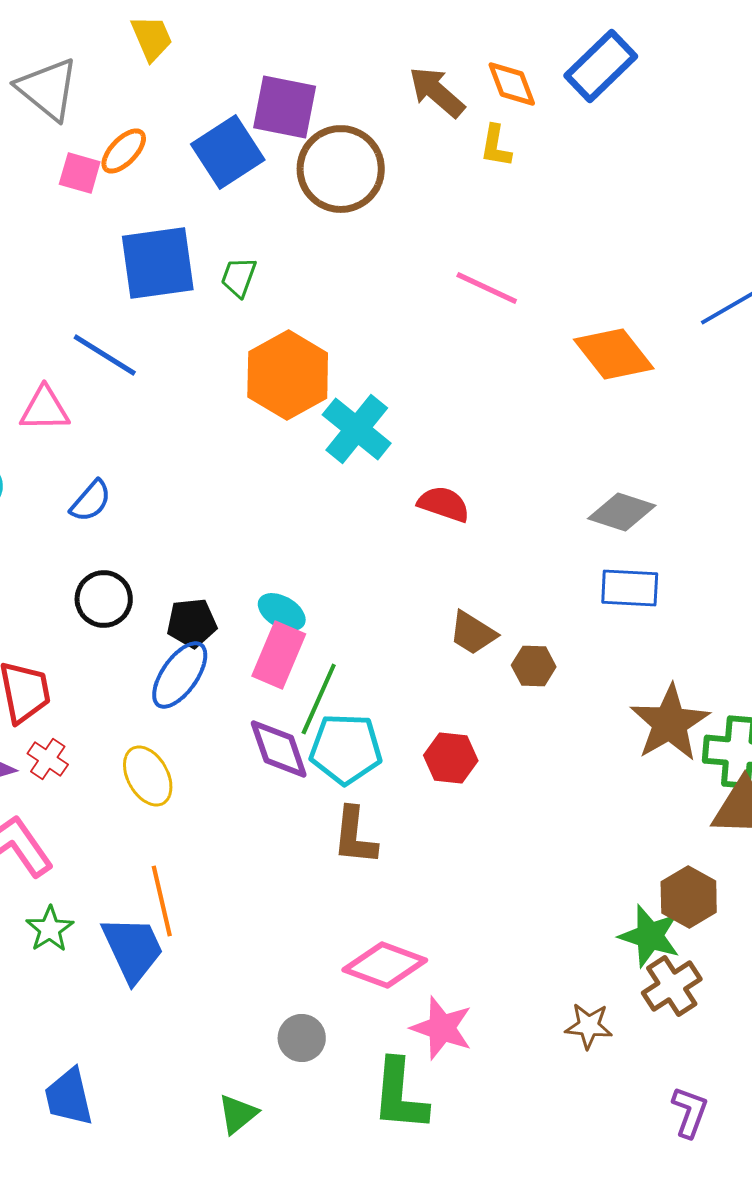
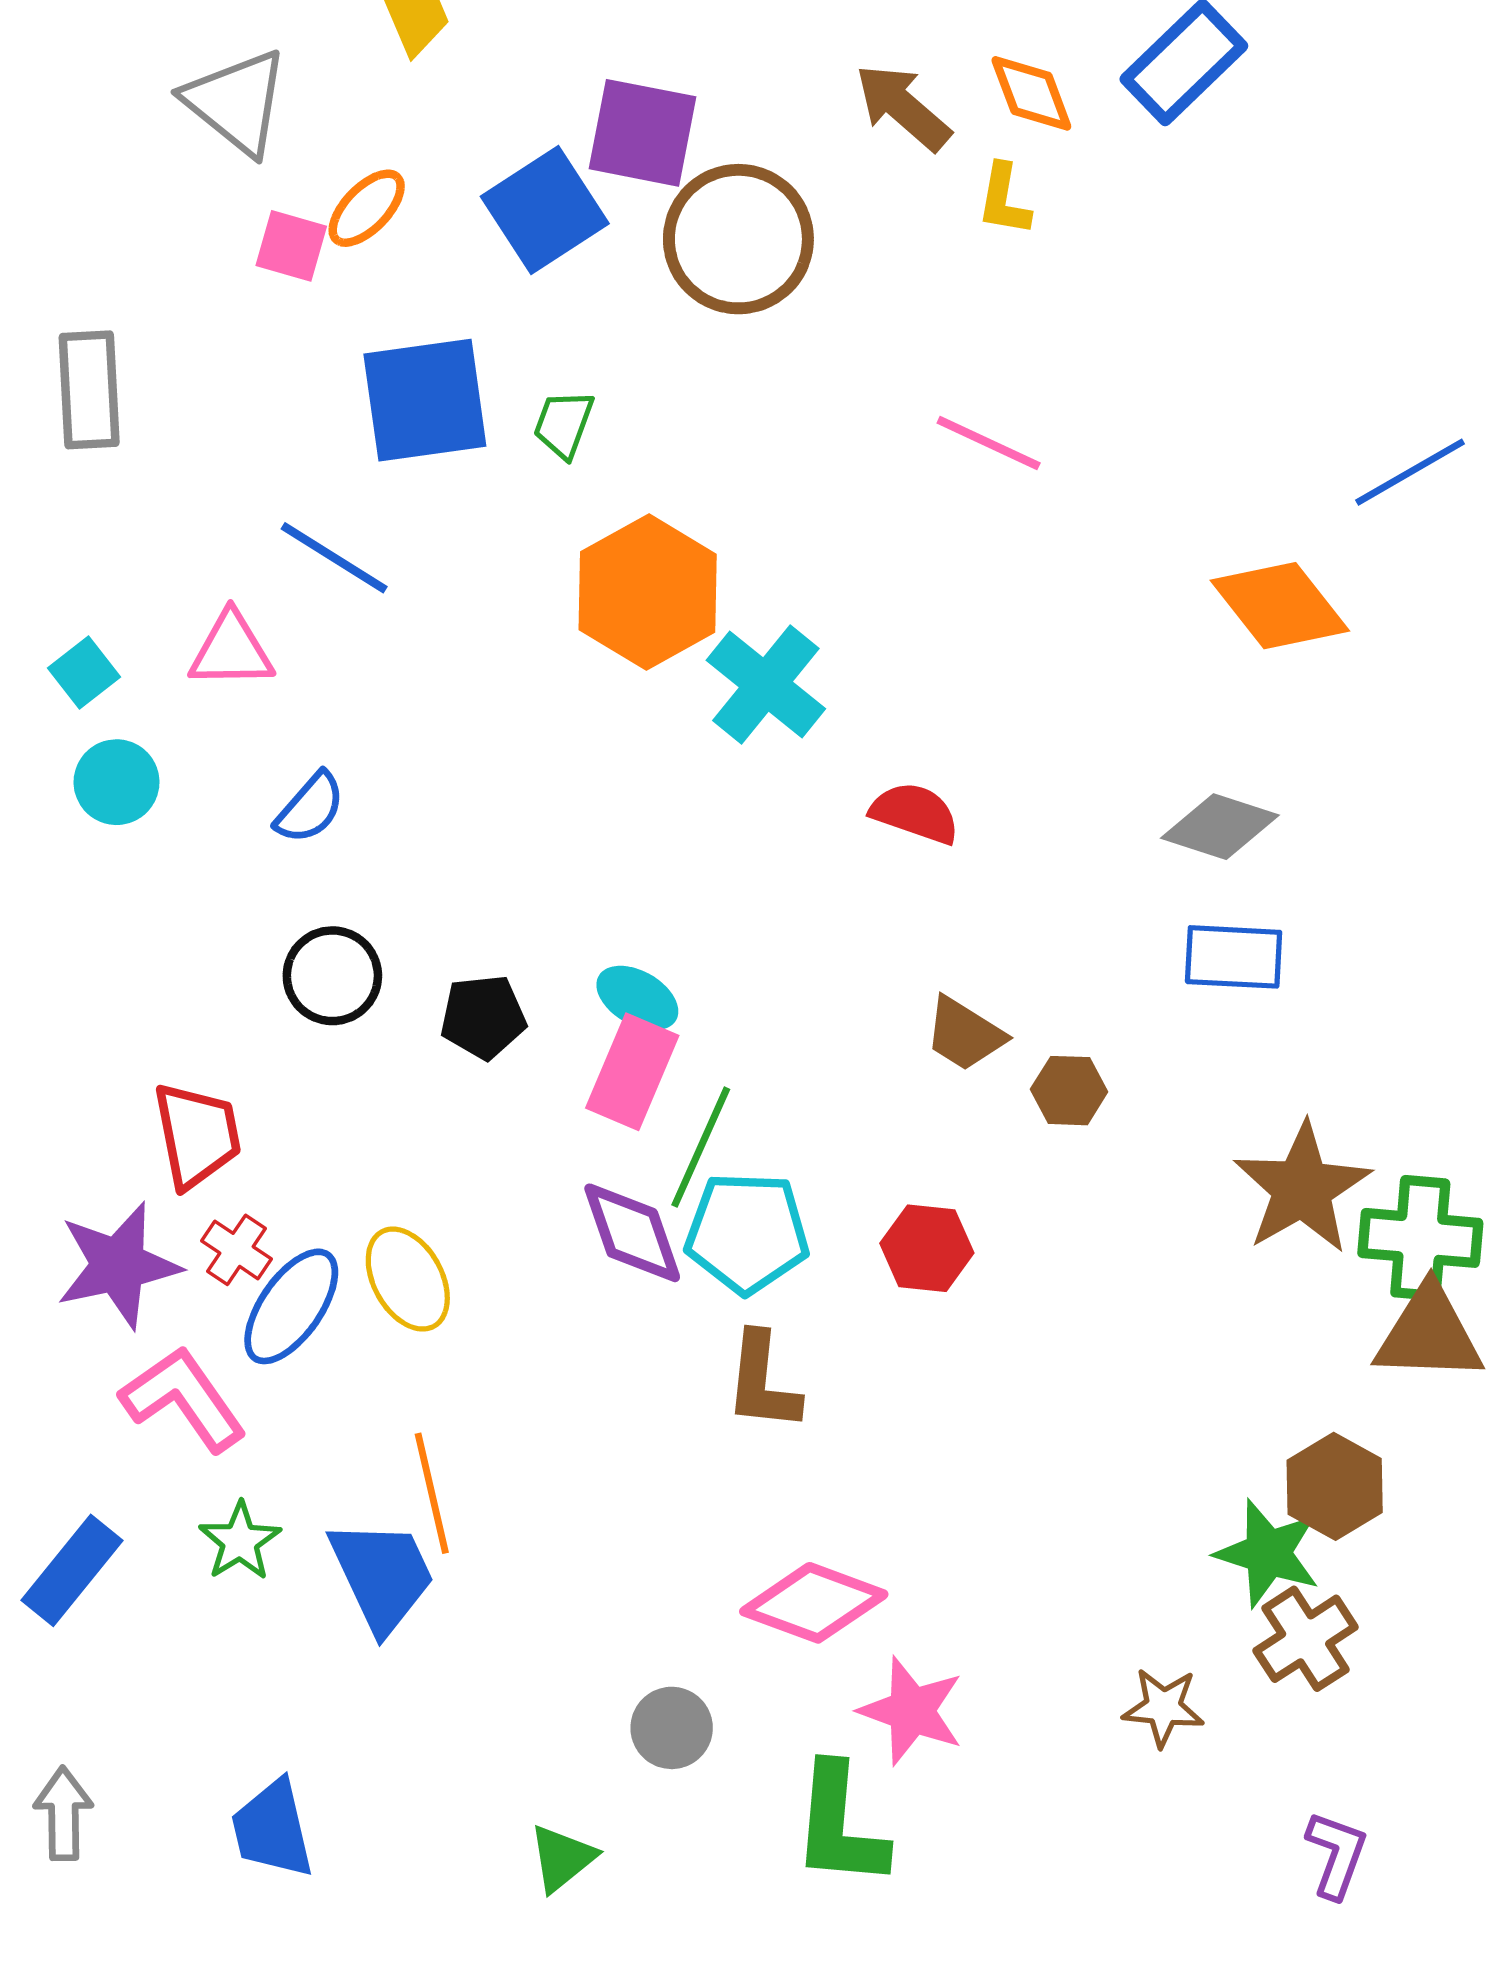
orange diamond: (614, 354) -> (1280, 606), moved
blue ellipse: (180, 675) -> (291, 1306), moved

